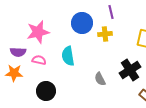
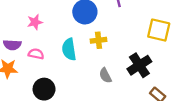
pink star: (38, 32) -> (35, 22), size x0.6
yellow cross: (105, 34) -> (99, 40), moved

